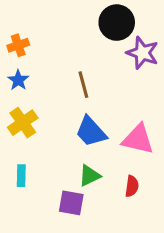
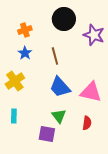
black circle: (117, 23) -> (64, 19), moved
orange cross: (18, 45) -> (25, 30), moved
blue star: (18, 80) -> (25, 53), moved
green triangle: (89, 176) -> (59, 116), turned -42

